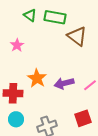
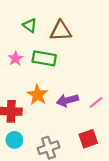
green rectangle: (55, 17) -> (44, 58), moved
brown triangle: (77, 36) -> (61, 31), moved, turned -40

